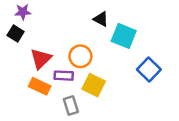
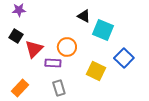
black square: (16, 33) -> (16, 36), moved
yellow square: (94, 85) -> (96, 71), moved
orange rectangle: (40, 86) -> (20, 88), moved, turned -72

